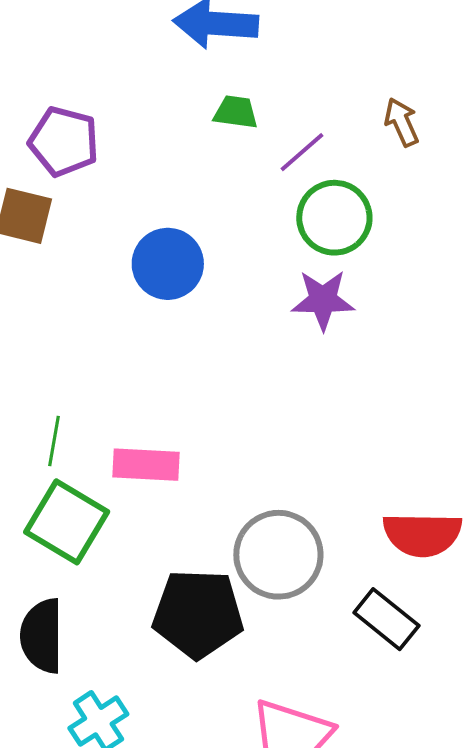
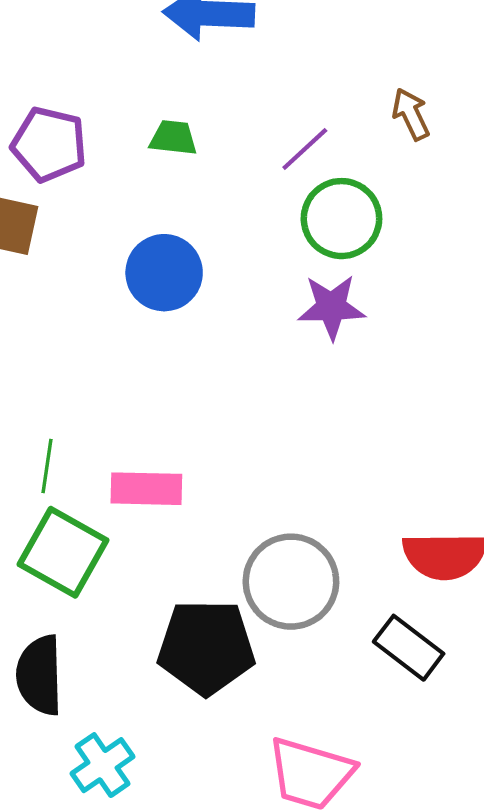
green trapezoid: (236, 112) -> (173, 138), moved

